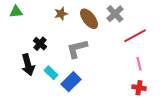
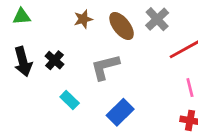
black arrow: (28, 65) -> (23, 62), moved
blue rectangle: (71, 82) -> (120, 112), moved

